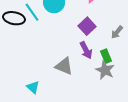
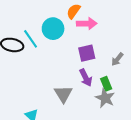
purple square: (87, 26) -> (87, 53), turned 30
gray triangle: (64, 66) -> (63, 94), turned 36

